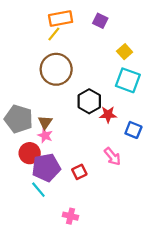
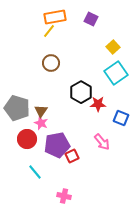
brown circle: (56, 69) -> (51, 63), size x0.6
cyan square: (128, 80) -> (116, 73), turned 35
purple pentagon: (46, 168) -> (57, 145), moved

